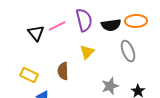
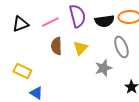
black triangle: (36, 33) -> (20, 24), moved, turned 48
brown semicircle: (63, 71) -> (56, 46), moved
gray star: (110, 86) -> (103, 68), moved

